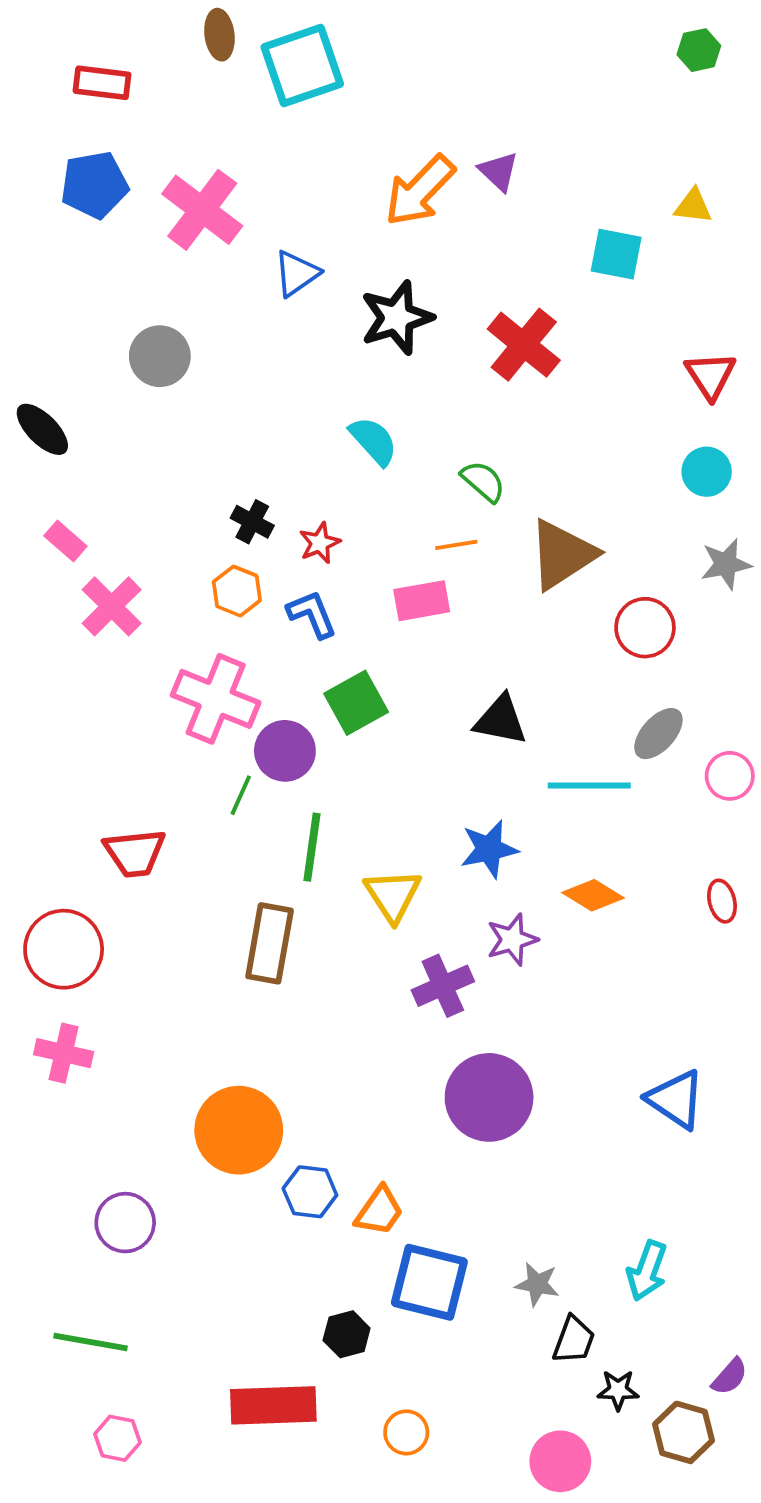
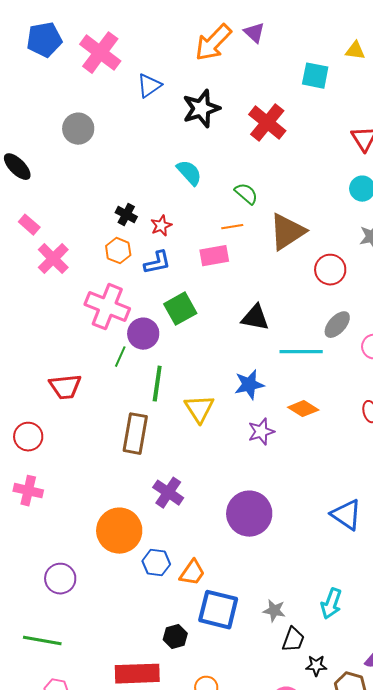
blue L-shape: (312, 614) -> (157, 263), turned 100
red circle: (64, 949) -> (28, 437), size x0.7
purple cross: (443, 986) -> (168, 493), moved, turned -32

